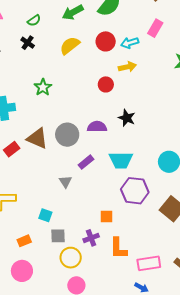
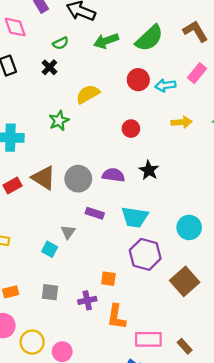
yellow semicircle: (70, 45) -> (88, 94), moved
yellow arrow: (127, 67) -> (182, 122), moved
purple rectangle: (86, 162) -> (95, 213), turned 49
cyan square: (45, 215) -> (50, 249), moved
yellow circle: (71, 258) -> (32, 342), moved

